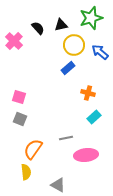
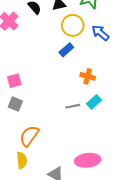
pink square: (19, 97) -> (14, 81), turned -32
gray line: (66, 138) -> (73, 106), moved
pink ellipse: (86, 155) -> (88, 160), moved

